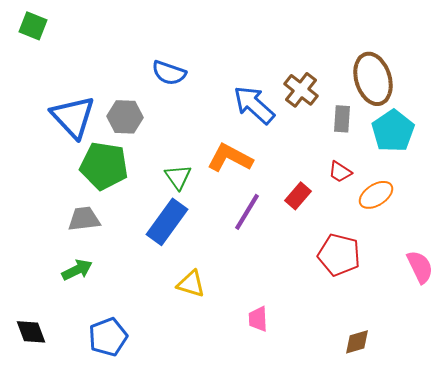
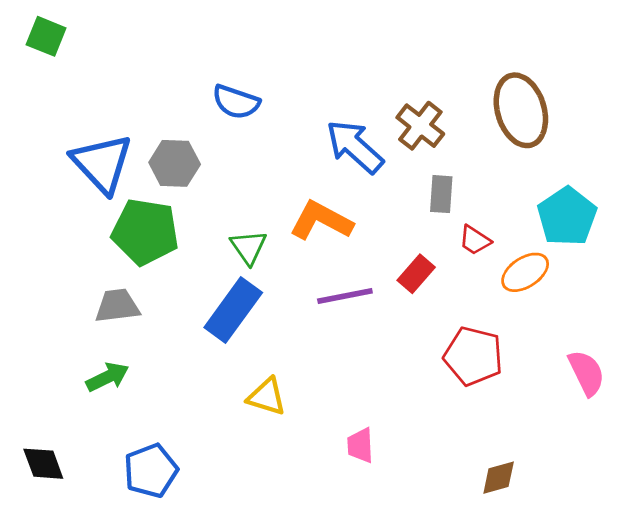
gray rectangle: (342, 119) -> (441, 194), moved
cyan pentagon: (393, 131) -> (567, 216), moved
purple line: (247, 212) -> (345, 296), turned 48

